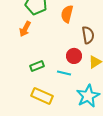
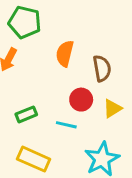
orange semicircle: (67, 14) -> (65, 54), moved

